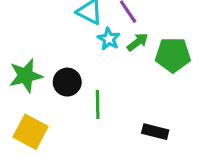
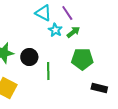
green pentagon: (173, 55) -> (82, 59), moved
black rectangle: (155, 132) -> (99, 88), moved

